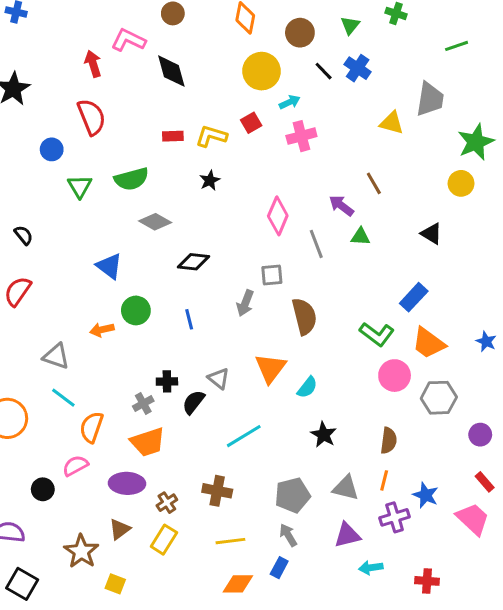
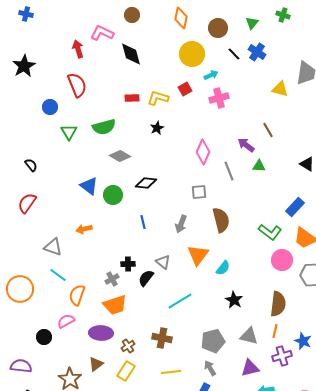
gray arrow: (245, 303) -> (181, 224), moved
green circle: (136, 310) -> (113, 195), moved
brown semicircle: (389, 441) -> (278, 304), size x1.4

